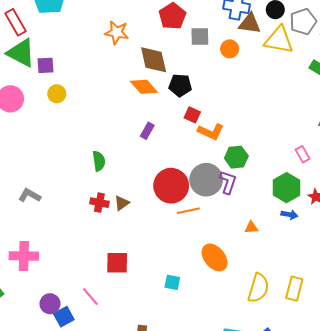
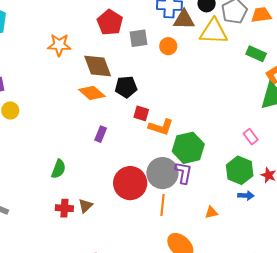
green hexagon: (236, 157) -> (188, 148), size x1.4
green semicircle: (99, 161) -> (59, 169), turned 36
orange line: (188, 211) -> (163, 205), moved, turned -65

